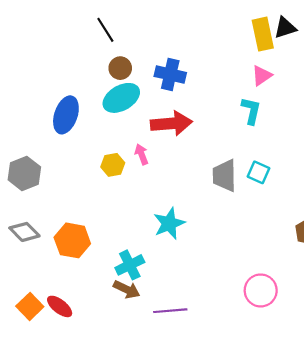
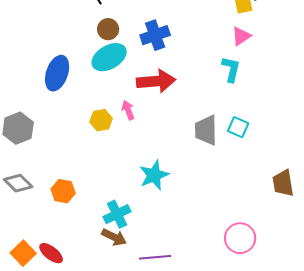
blue cross: (170, 74) -> (155, 35), turned -32
orange hexagon: (72, 240) -> (63, 191), size x0.7

